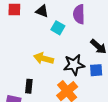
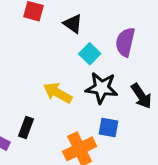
black star: (74, 65) -> (102, 88), moved
blue square: (96, 70) -> (108, 127), moved

